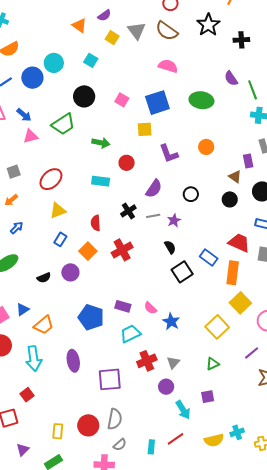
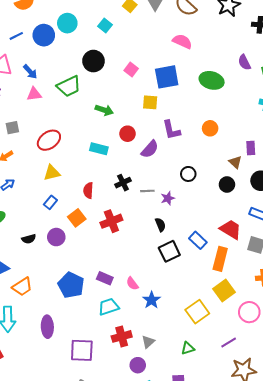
purple semicircle: (154, 189) -> (150, 149), moved

